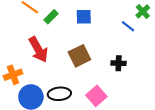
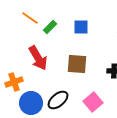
brown square: (79, 56) -> (77, 64), turned 30
black ellipse: (59, 94) -> (58, 100), turned -35

